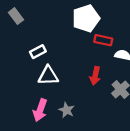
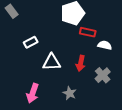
white triangle: (48, 76) -> (52, 62), moved
gray star: (67, 110) -> (70, 93), moved

